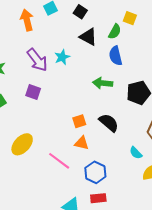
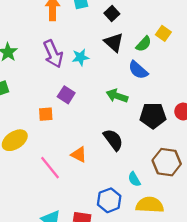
blue semicircle: (116, 56) -> (138, 70), turned -48
purple square: (33, 92) -> (66, 95), moved
orange square: (79, 121) -> (46, 114), moved
blue hexagon: (95, 172) -> (109, 200), moved

